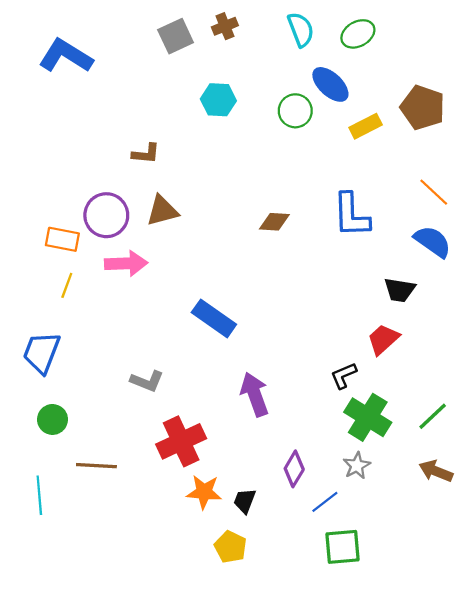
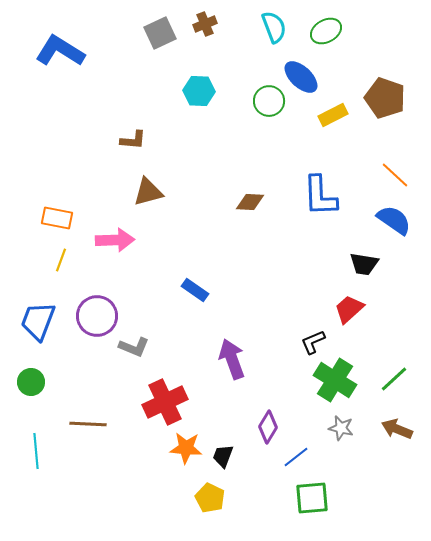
purple circle: (106, 215) -> (97, 316), moved
blue rectangle: (214, 318) -> (195, 290), size x0.7
green circle: (53, 419) -> (31, 382), moved
gray star: (357, 466) -> (341, 428), moved, turned -30

